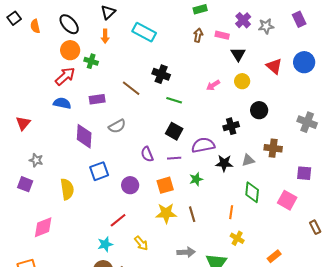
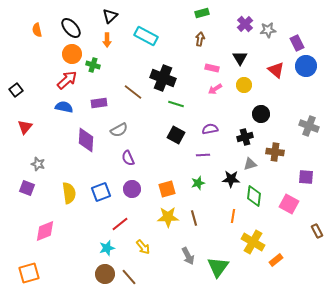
black square: (14, 18) -> (16, 90), moved
purple rectangle: (299, 19) -> (297, 43), moved
pink rectangle: (222, 35) -> (212, 68), moved
black cross: (161, 74) -> (163, 78), size x1.4
black cross: (231, 126) -> (245, 137), moved
purple semicircle: (203, 145) -> (210, 129), moved, size x0.7
purple semicircle: (147, 154) -> (128, 158), moved
purple line: (174, 158) -> (203, 155), moved
black star: (224, 163) -> (231, 179), moved
blue square: (99, 171) -> (101, 192), moved
yellow cross: (237, 238) -> (253, 242), moved, size x1.6
gray arrow: (186, 252) -> (188, 256), turned 66

